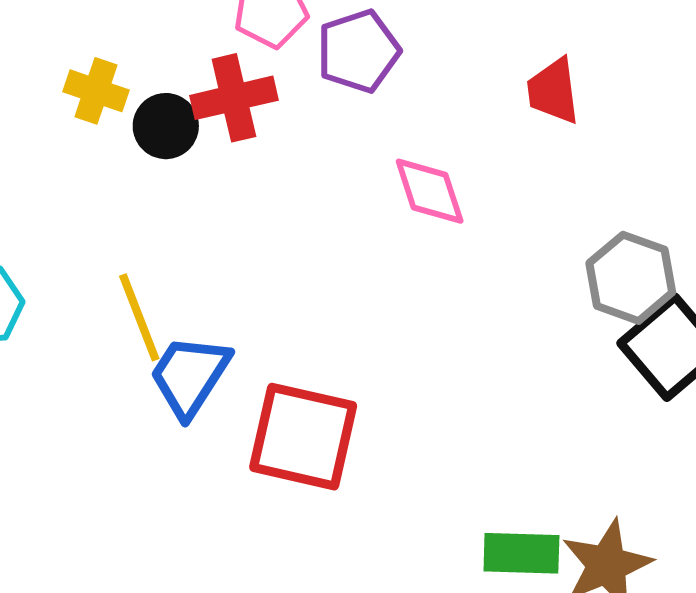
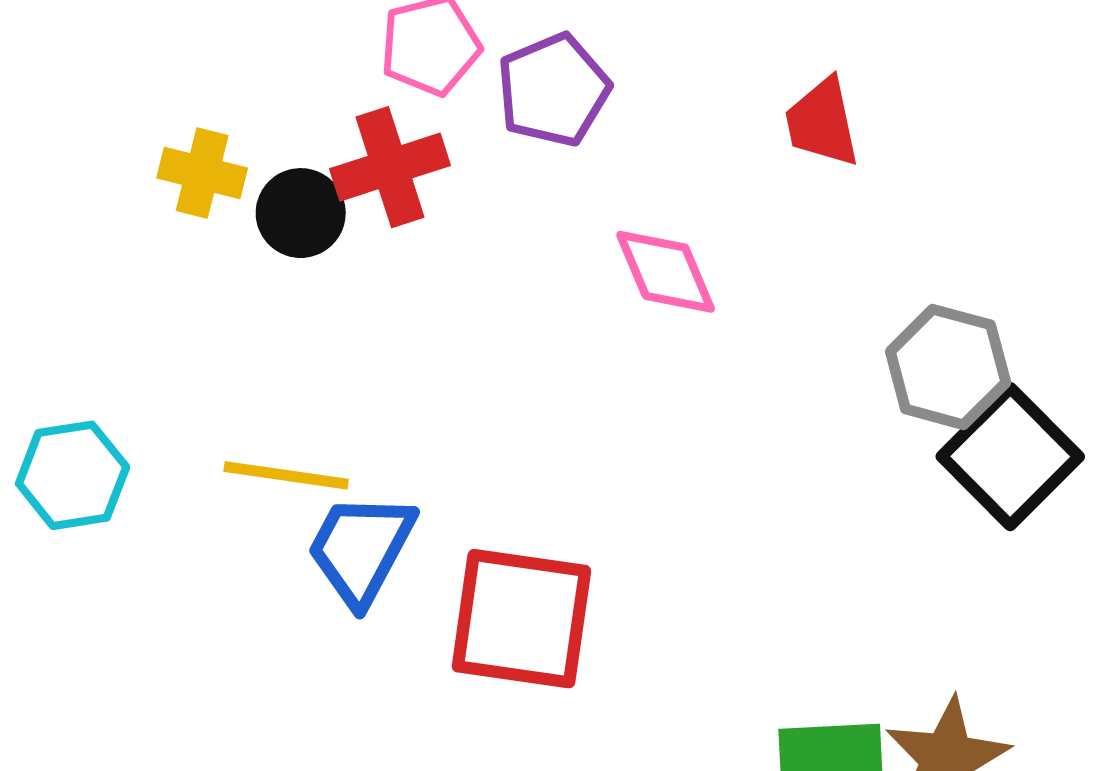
yellow line: (139, 317) -> (286, 475), turned -56

